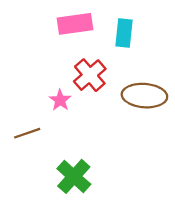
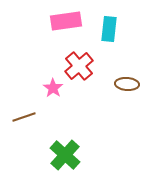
brown ellipse: (144, 96) -> (127, 84), size x0.6

